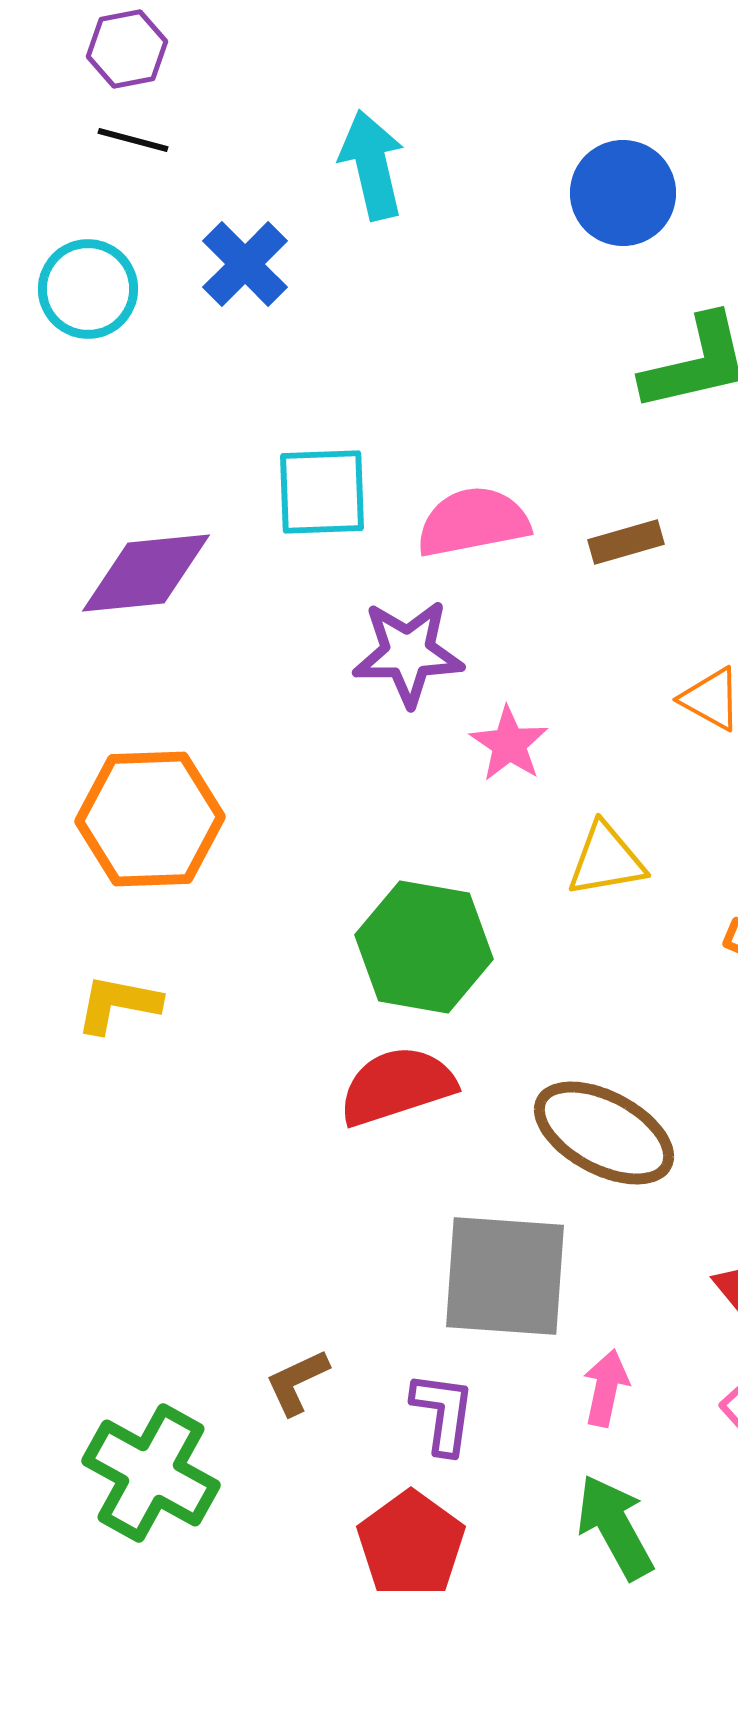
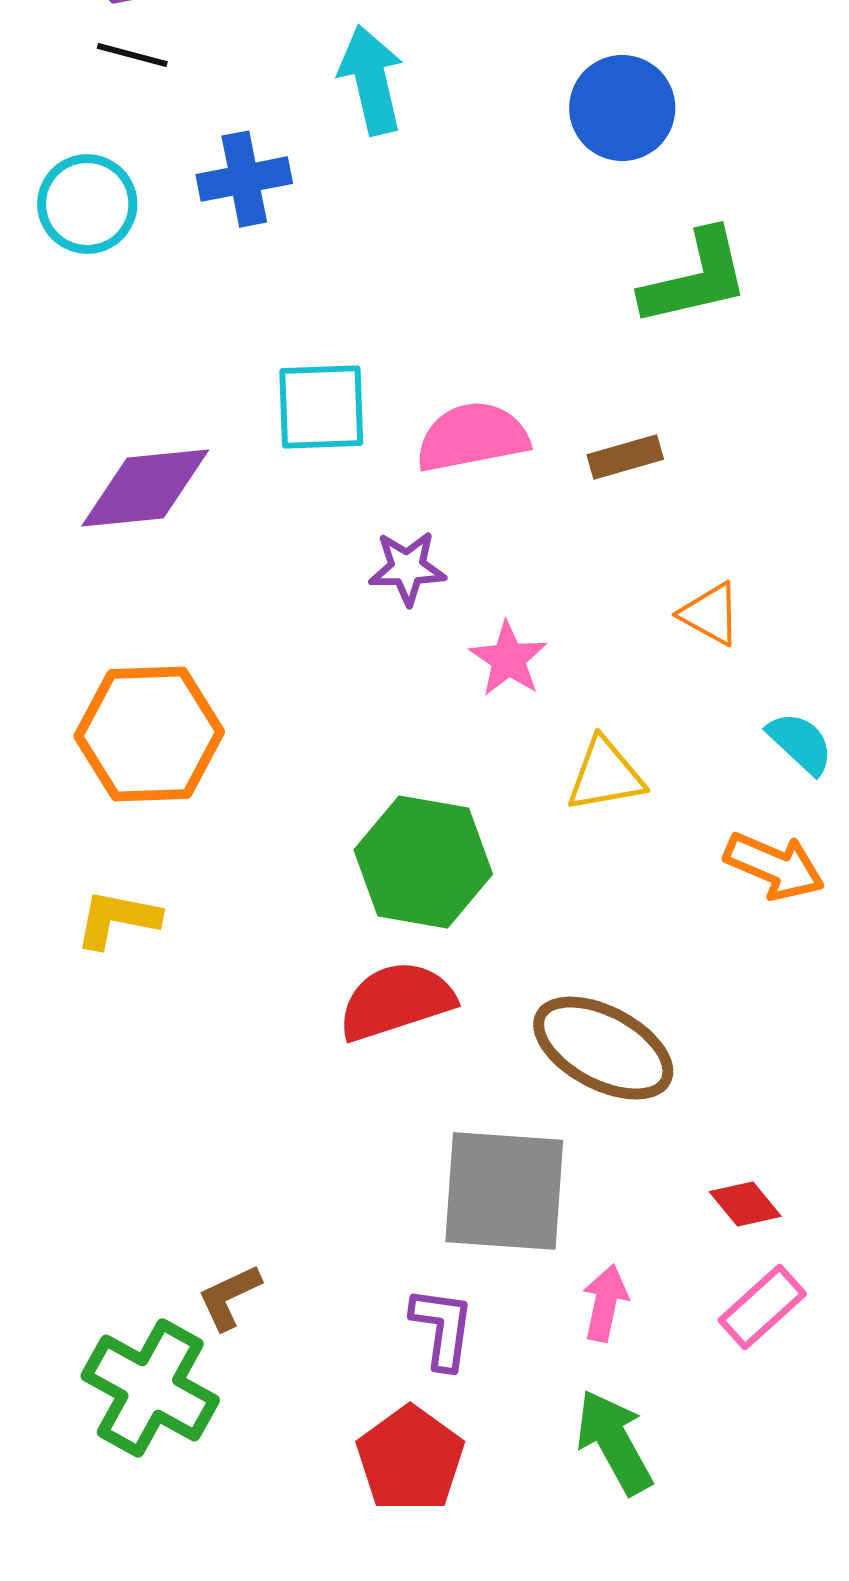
blue cross: (245, 264) -> (244, 179), turned 34
purple star: (408, 653) -> (407, 568), size x0.7
brown L-shape: (297, 1382) -> (229, 1297), moved

